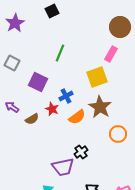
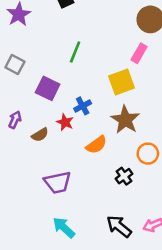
purple arrow: (12, 107) -> (15, 120), turned 80
orange semicircle: (77, 117) -> (96, 145), moved
black cross: (81, 152) -> (124, 176), moved
purple trapezoid: (63, 167) -> (58, 182), moved

